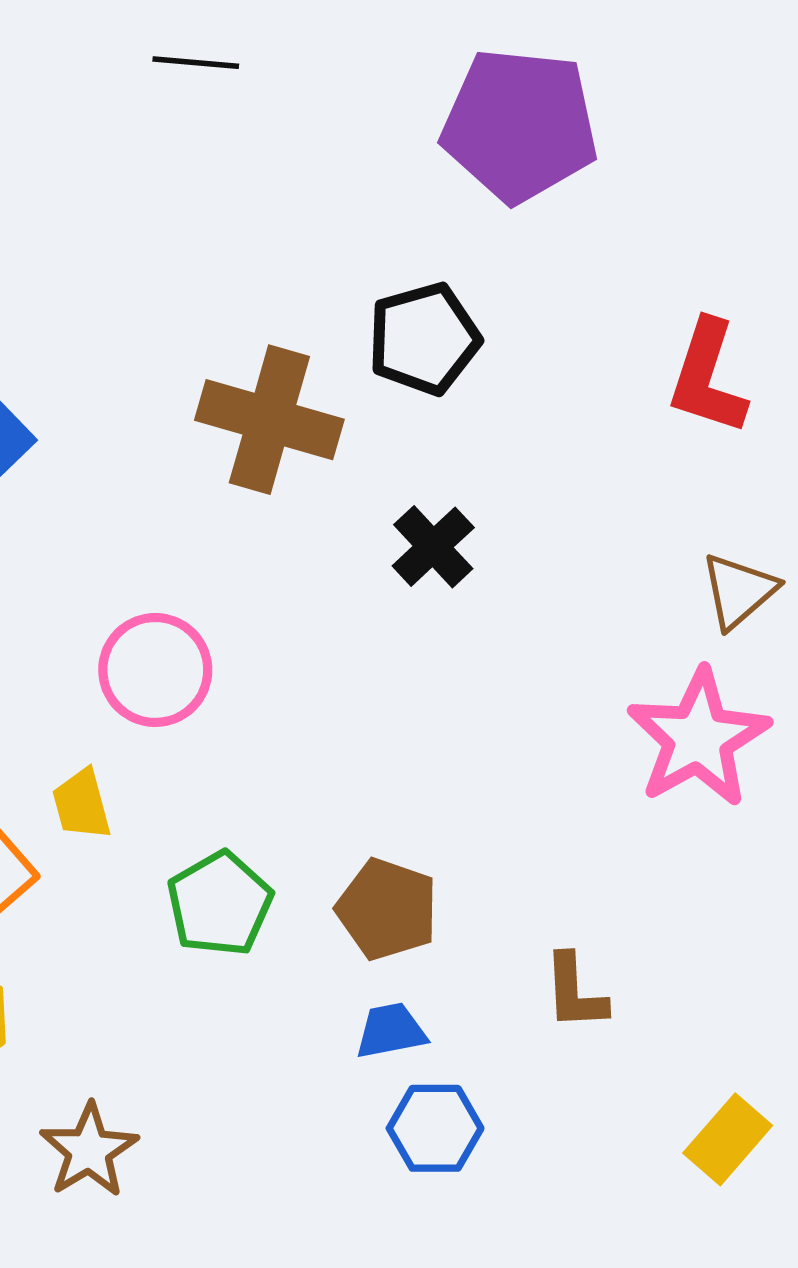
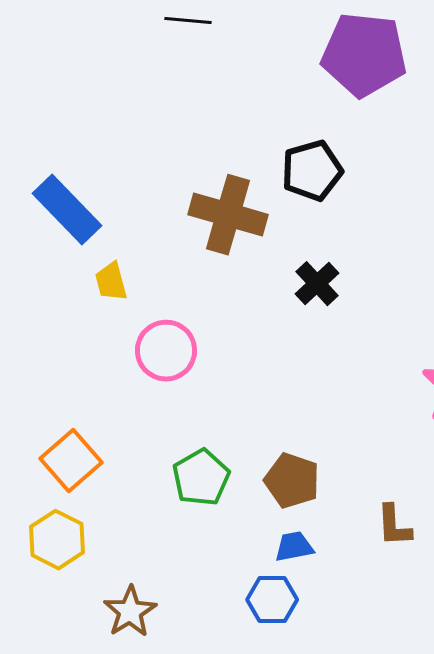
yellow trapezoid: (82, 804) -> (111, 282), moved
blue hexagon: (435, 1128) -> (272, 600), moved

